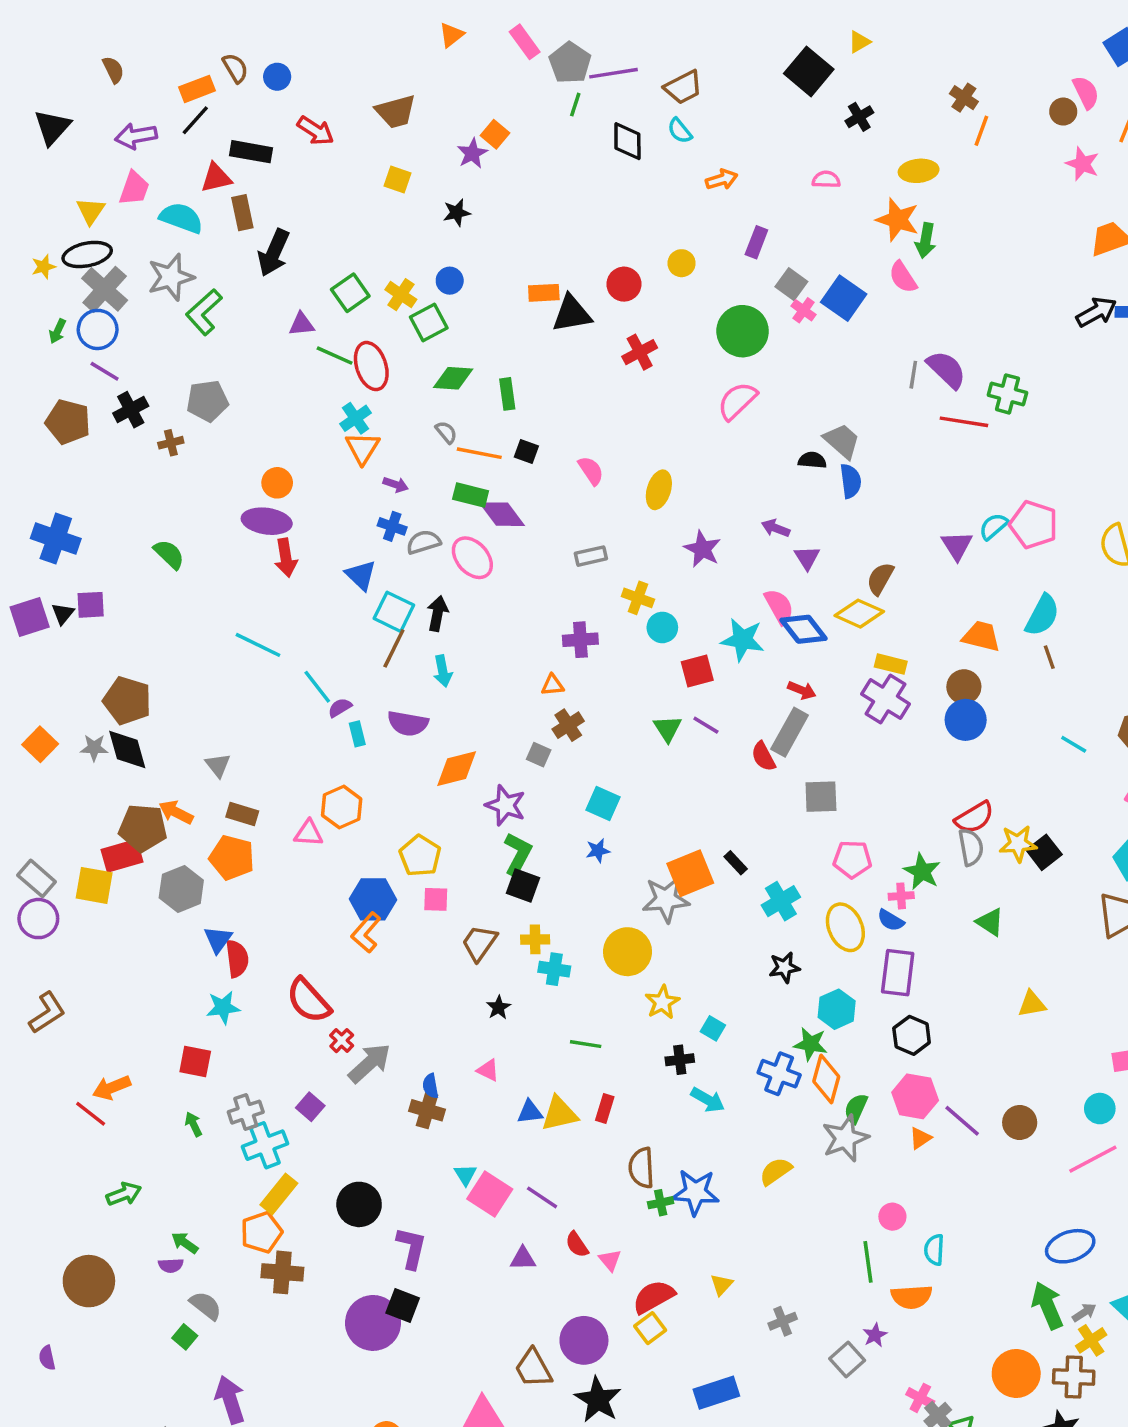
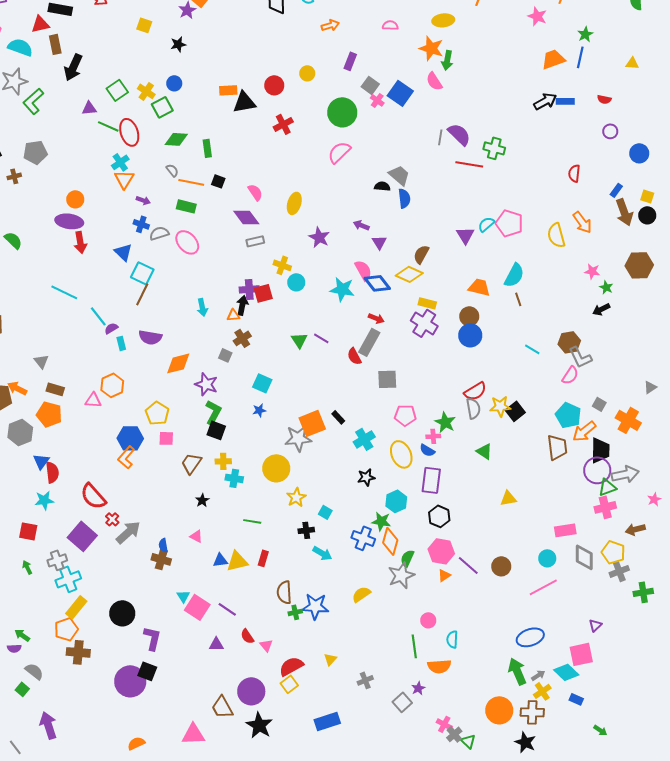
purple diamond: (502, 514) -> (246, 217), moved
black arrow: (437, 614) -> (242, 305), moved
cyan arrow: (443, 671) -> (202, 307), moved
red square: (697, 671) -> (263, 293), moved
purple square: (310, 1107) -> (82, 536), moved, size x1.8

